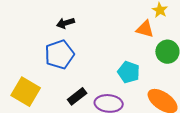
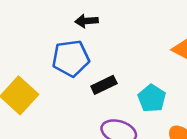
black rectangle: (77, 96) -> (104, 85), moved

